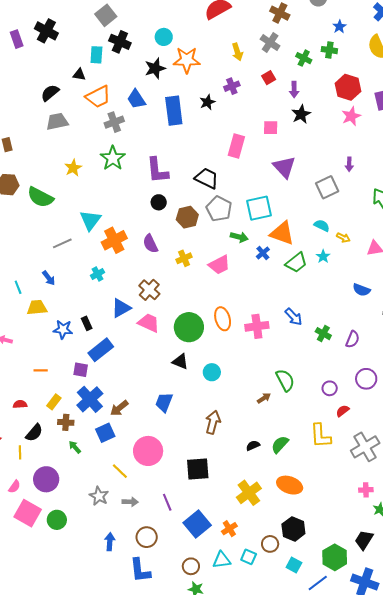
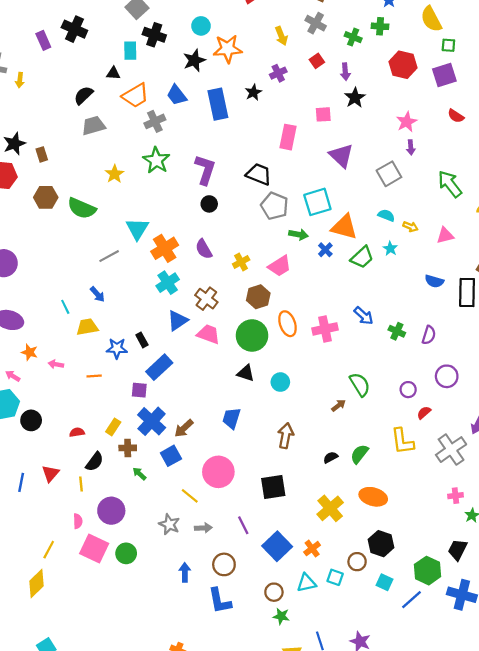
pink star: (351, 116) -> (407, 122), moved
purple L-shape: (157, 170) -> (205, 170), turned -152
brown hexagon: (187, 217) -> (258, 297), moved
cyan cross: (98, 274) -> (168, 283), moved, size x1.5
orange line: (41, 370) -> (94, 376), moved
pink semicircle: (14, 487) -> (78, 521), turned -32

